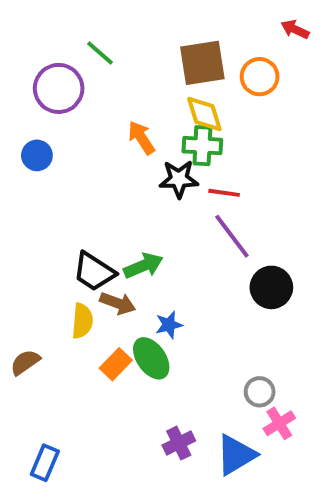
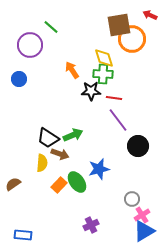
brown square: (202, 63) -> (119, 25), moved
orange circle: (260, 77) -> (132, 39), size x1.4
blue star: (169, 325) -> (99, 169), moved, size x1.5
blue triangle: (236, 455) -> (144, 231), moved
blue rectangle: (45, 463) -> (23, 235), turned 72

